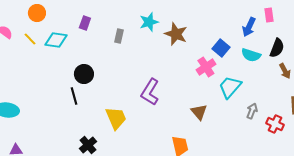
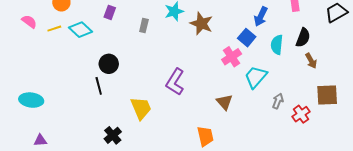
blue arrow: (249, 27) -> (261, 16), moved
yellow line: (30, 39) -> (54, 29), turned -64
cyan diamond: (56, 40) -> (81, 30), turned 35
cyan semicircle: (251, 55) -> (277, 45), turned 78
red cross: (275, 124) -> (301, 114), turned 30

